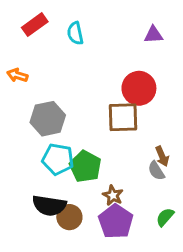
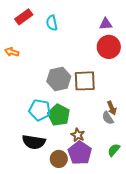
red circle: (139, 88) -> (109, 47), moved
gray hexagon: (48, 119) -> (59, 79), moved
brown circle: (69, 217) -> (59, 159), moved

